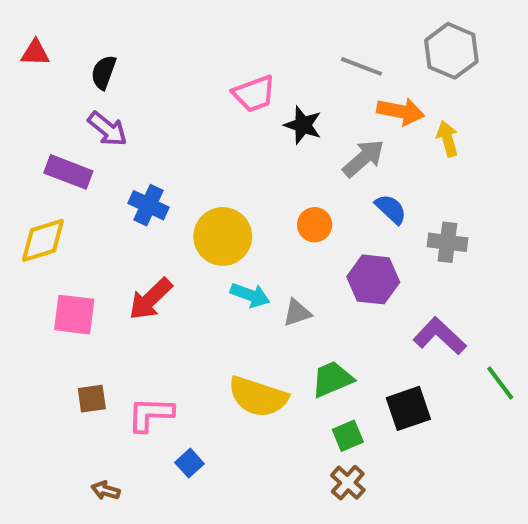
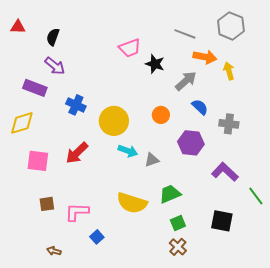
black square: (408, 408) -> (222, 221), moved, turned 30

